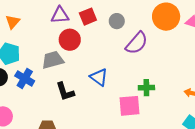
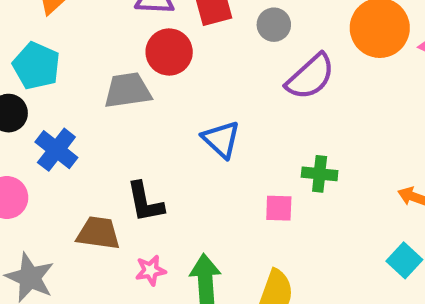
blue cross: (25, 78) -> (56, 150), moved
black L-shape: (65, 92) -> (145, 202), moved
pink square: (129, 106) -> (279, 208), size x0.6

